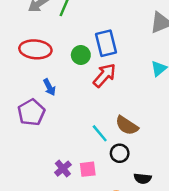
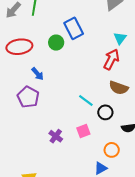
red arrow: (104, 75) -> (111, 59), moved
brown semicircle: (127, 126) -> (119, 88), moved
purple cross: (63, 169) -> (56, 136), moved

